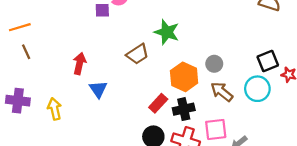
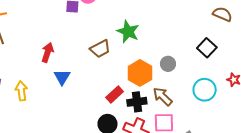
black square: (268, 61) -> (207, 48), moved, turned -30
brown arrow: (222, 92) -> (163, 96), moved

